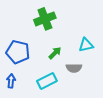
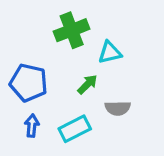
cyan triangle: (86, 45) -> (110, 52), moved
blue arrow: (11, 81) -> (32, 126), moved

